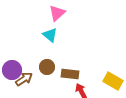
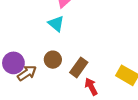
brown rectangle: (70, 74) -> (79, 67), turned -60

